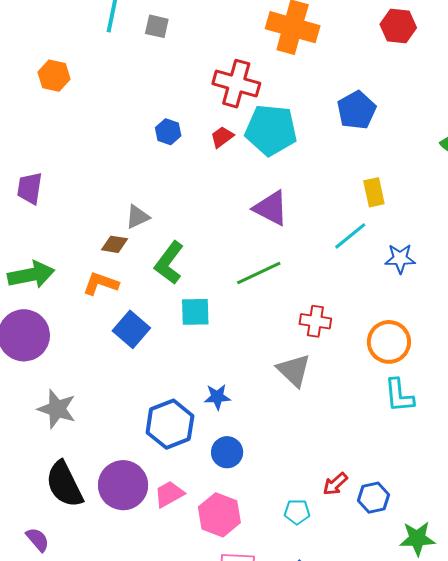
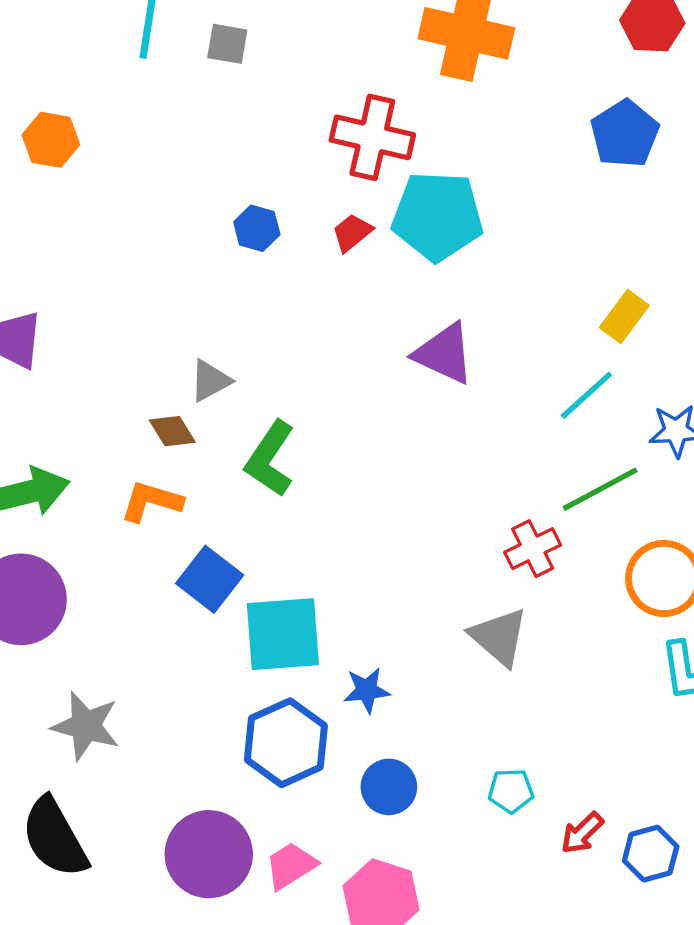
blue pentagon: (357, 110) -> (625, 134), moved
yellow rectangle: (374, 192) -> (624, 316), turned 52
brown diamond: (114, 244) -> (172, 431), turned 52
green line: (259, 273) -> (600, 489), moved
cyan square: (195, 312) -> (283, 634), moved, size x1.5
red cross: (315, 321) -> (533, 549), turned -32
black semicircle: (64, 484) -> (55, 838), moved
cyan pentagon: (297, 512) -> (511, 791), moved

